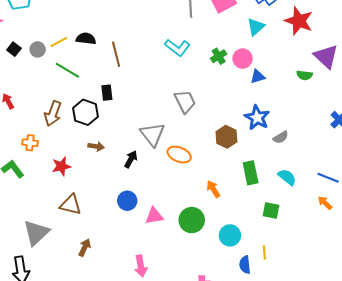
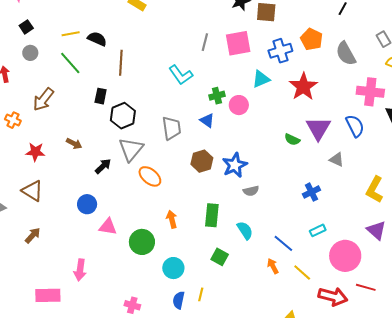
gray circle: (38, 49) -> (30, 53), moved
blue triangle: (258, 77) -> (207, 120), moved, turned 35
black hexagon: (85, 112) -> (123, 116), moved
brown hexagon: (226, 137) -> (202, 161), moved

